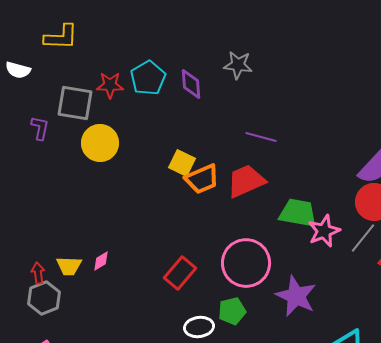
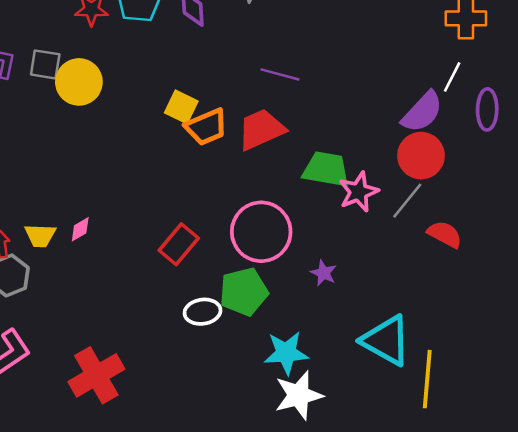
gray square: (75, 103) -> (45, 64), moved, size x0.7
purple star: (296, 296) -> (324, 273), size x0.5
green pentagon: (232, 311) -> (244, 292), size x1.4

